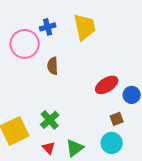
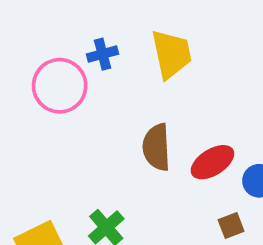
brown semicircle: (53, 66) -> (157, 147), moved, size x1.4

